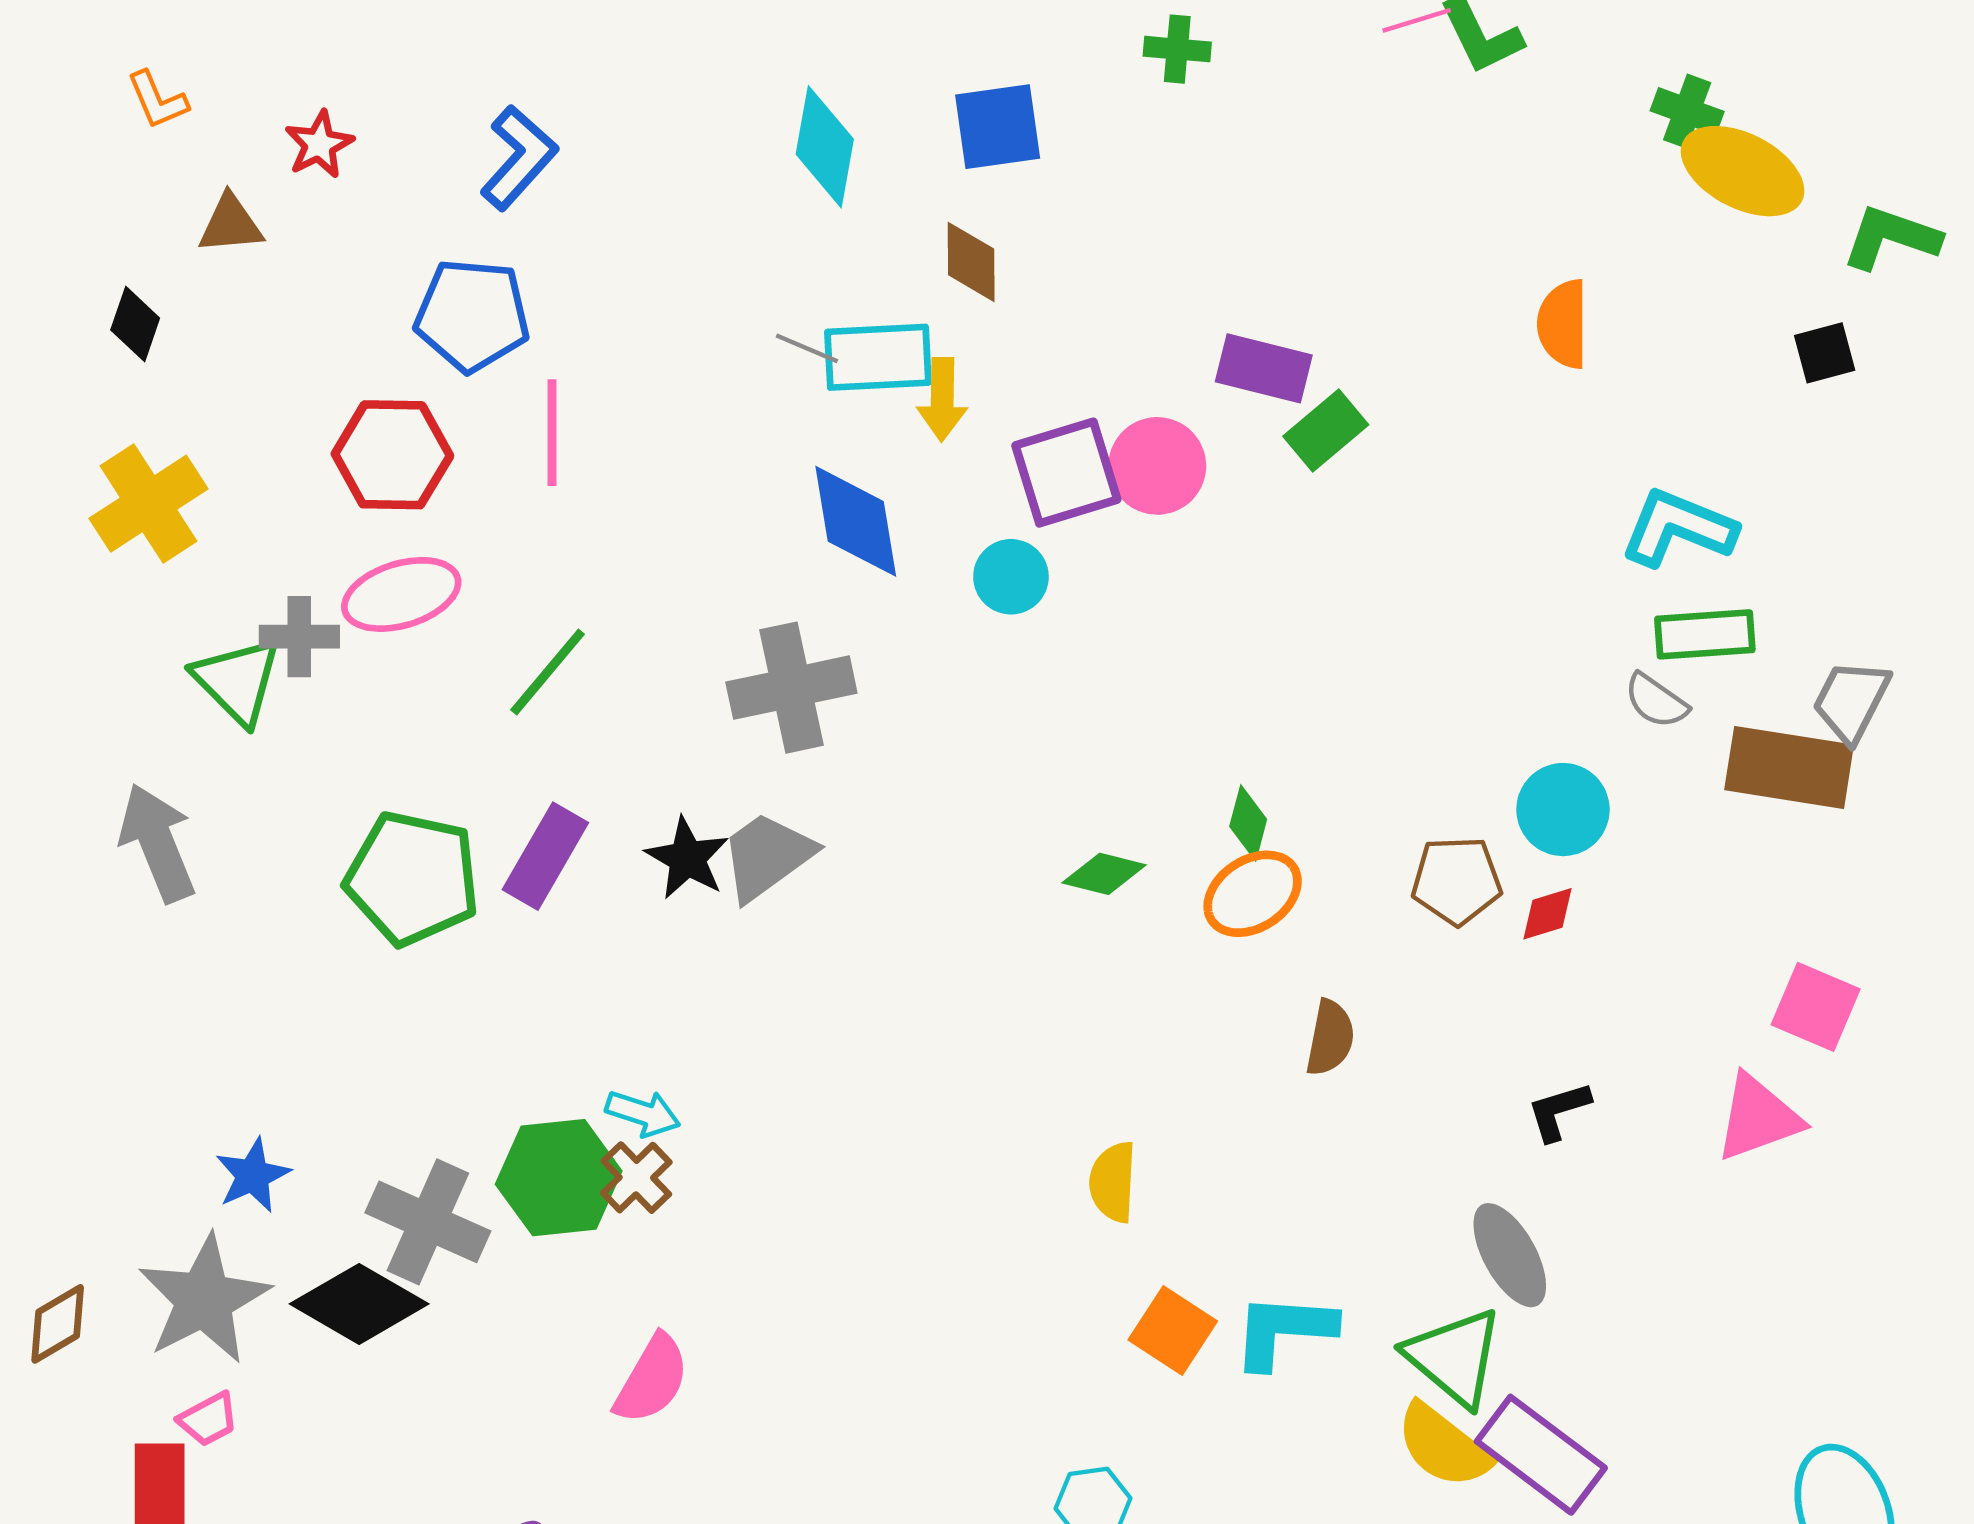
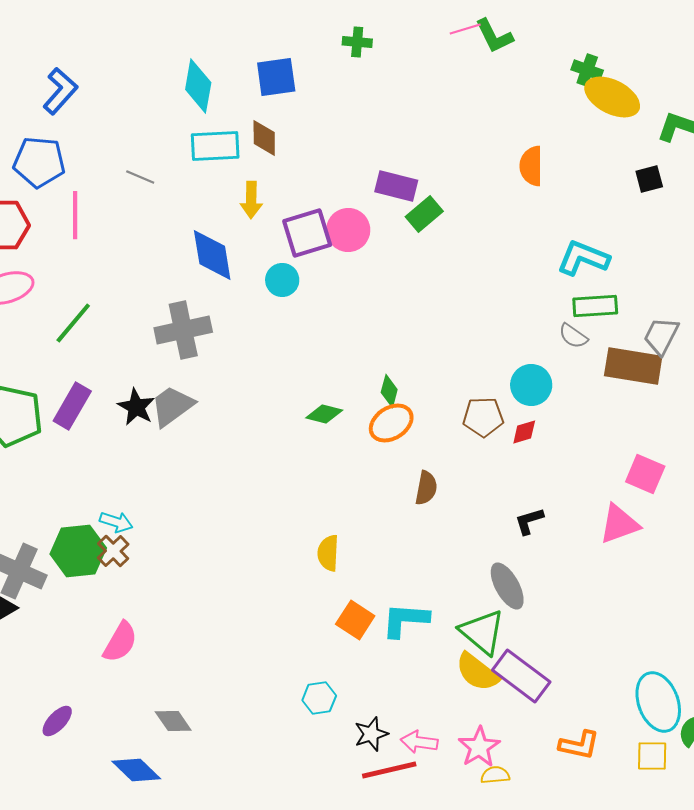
gray line: (807, 348) -> (140, 177), moved
cyan rectangle: (878, 357) -> (215, 146), moved

